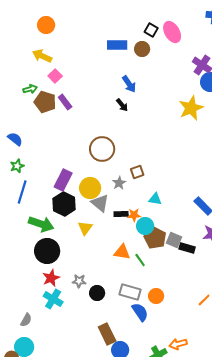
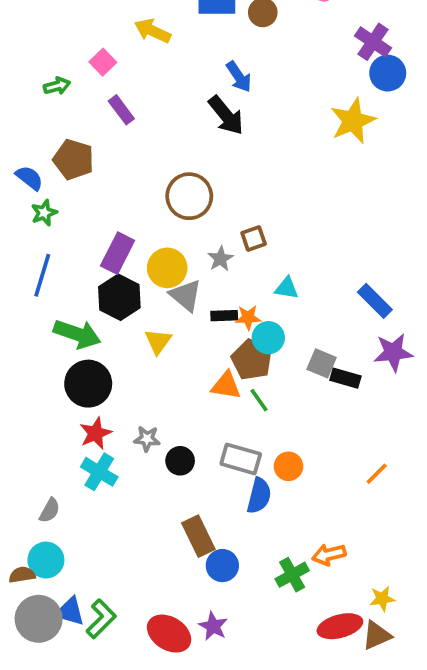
yellow arrow: (42, 56) -> (153, 31), moved
brown pentagon: (45, 102) -> (74, 159), moved
black arrow: (122, 105) -> (226, 115), size x1.6
green star: (17, 166) -> (44, 213), moved
brown pentagon: (155, 238) -> (252, 360), moved
blue semicircle: (140, 312) -> (259, 496), turned 48

